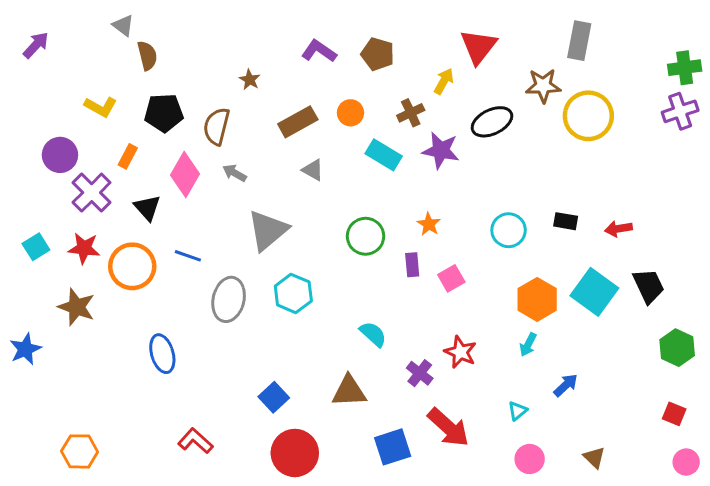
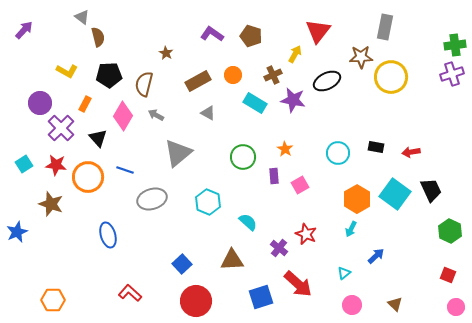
cyan hexagon: (293, 293) -> (208, 202), moved
gray ellipse: (229, 299) -> (152, 199), turned 60

